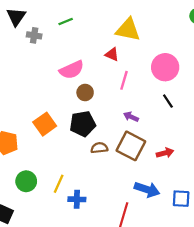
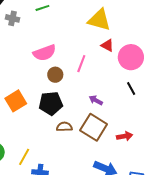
red triangle: (112, 54) -> (107, 45), moved
pink line: (124, 80) -> (81, 64), moved

